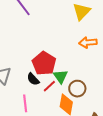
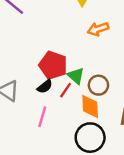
black semicircle: (33, 79) -> (45, 87), turned -72
pink line: (25, 103) -> (42, 117), turned 36

